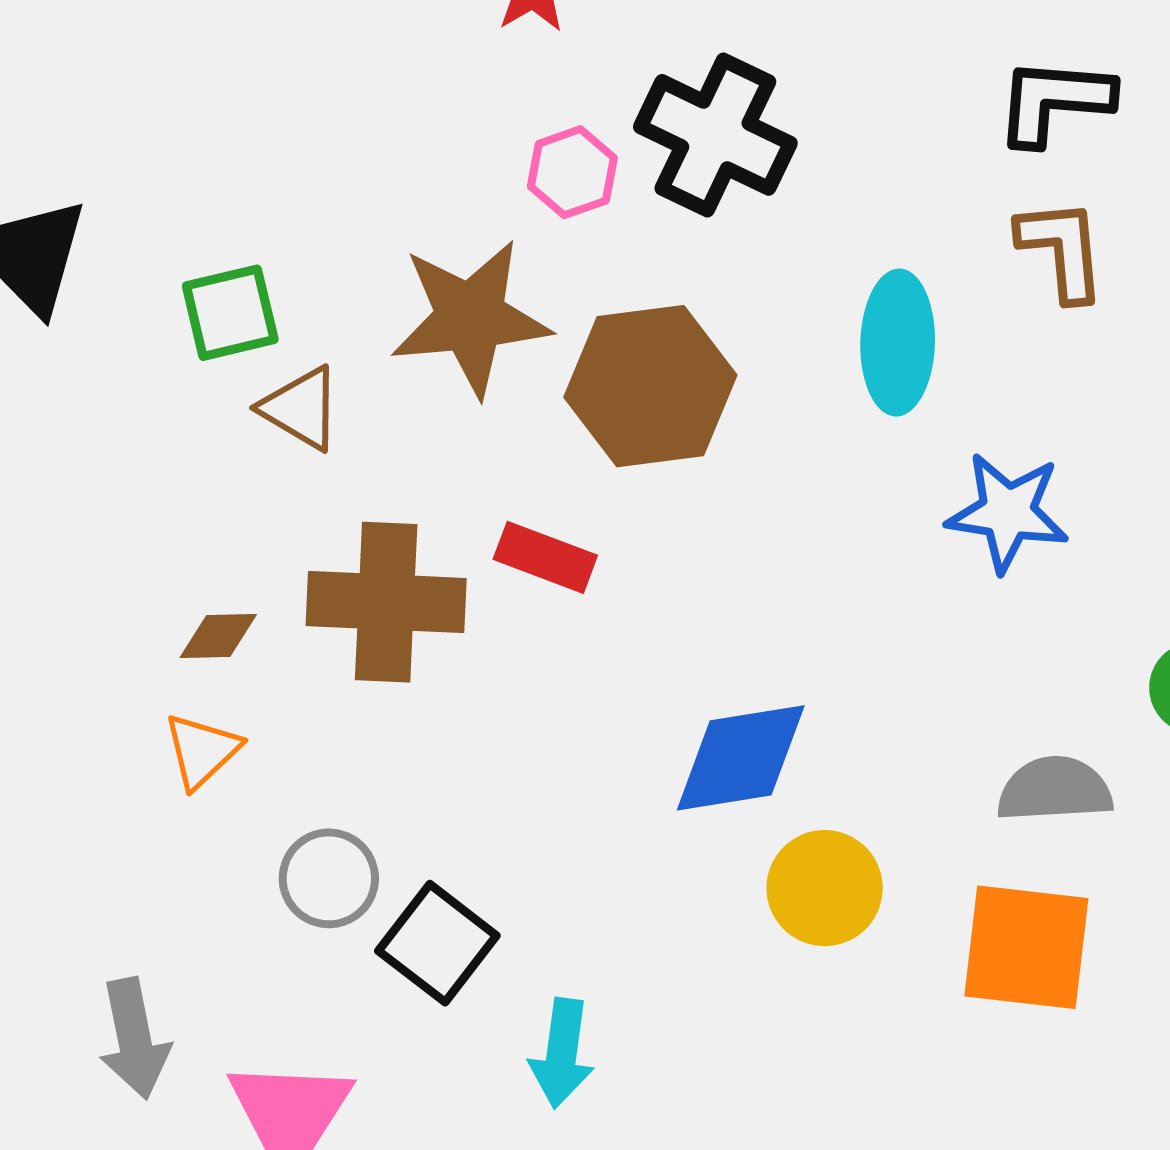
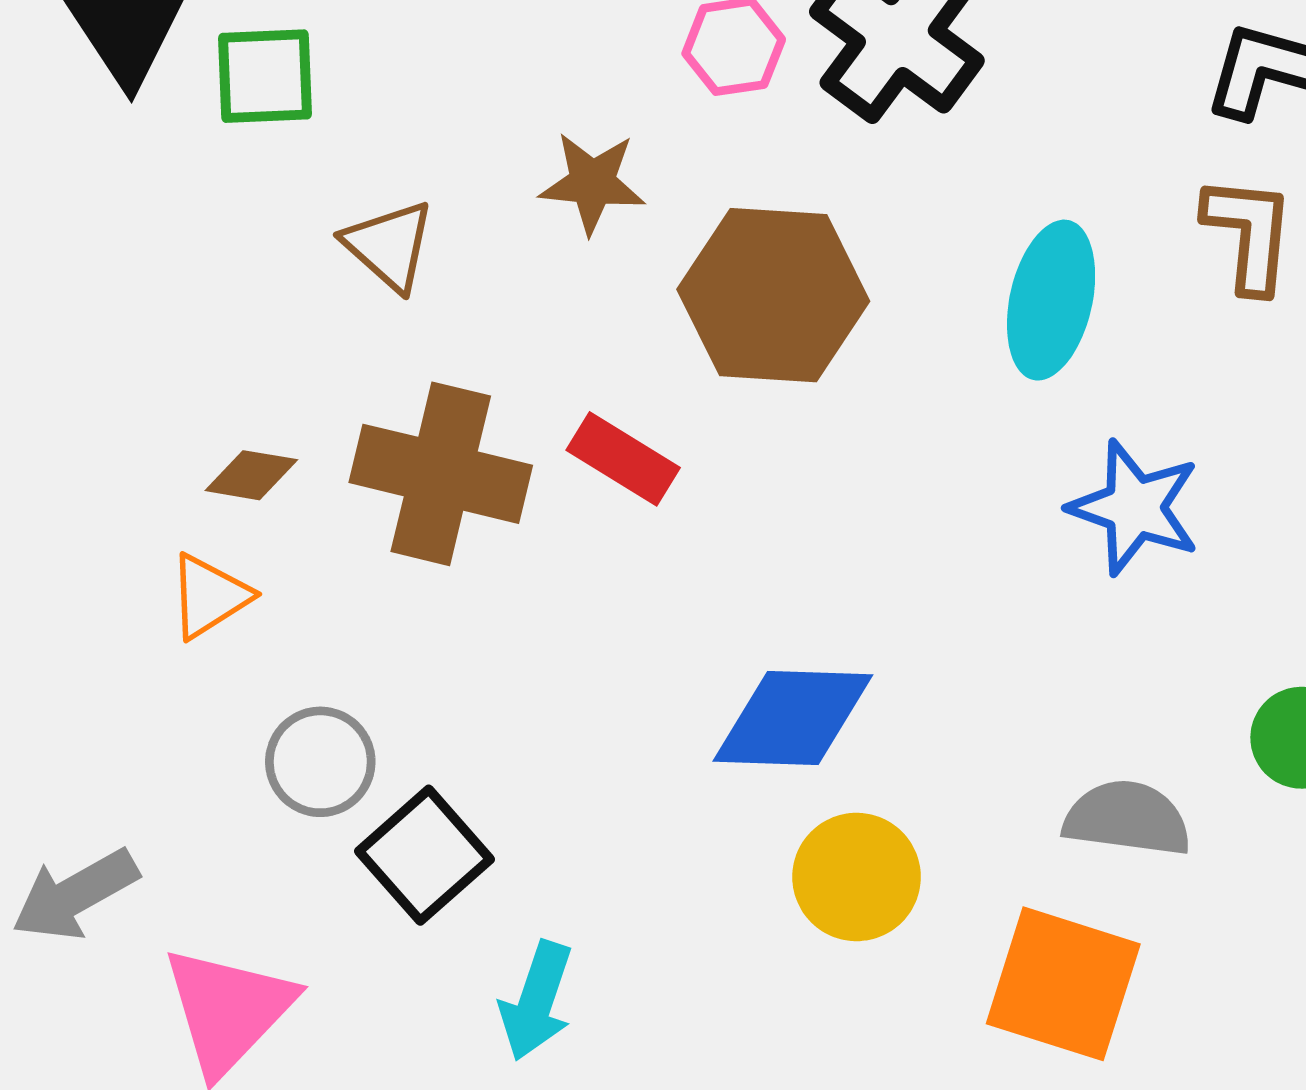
green square: (230, 313) -> (265, 76), moved
brown star: (470, 318) -> (592, 183), size x0.6
gray arrow: (134, 1039) -> (75, 895), turned 61

